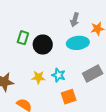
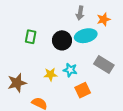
black circle: (43, 44) -> (62, 40), moved
gray rectangle: (93, 74) -> (104, 64), turned 66

